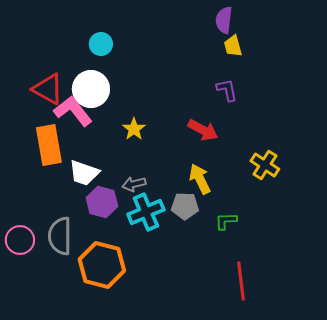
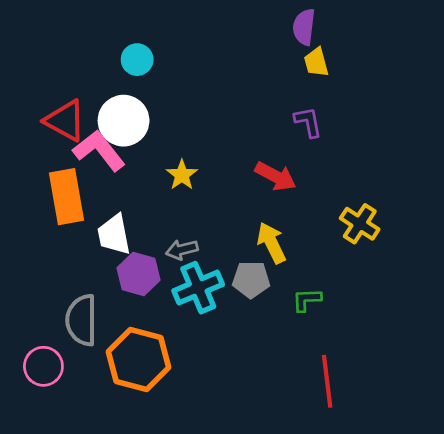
white trapezoid: (84, 173) -> (114, 235), turned 60
pink circle: (20, 240) -> (43, 366), moved

